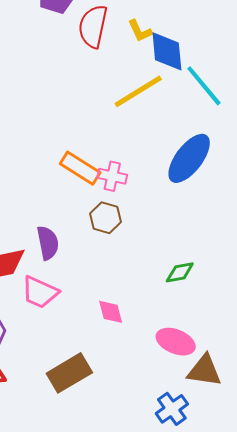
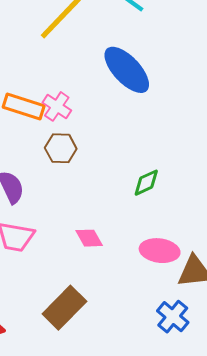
blue ellipse: (189, 158) -> (127, 70), turned -66
pink cross: (112, 176) -> (57, 106), turned 36

